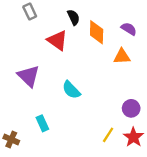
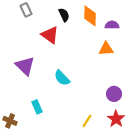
purple semicircle: (129, 29) -> (112, 25), turned -32
orange diamond: (97, 32) -> (90, 16), moved
yellow line: (108, 135) -> (87, 121), moved

